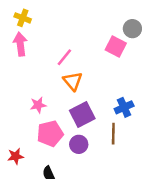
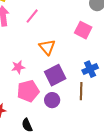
pink square: (116, 47) -> (83, 30), moved
pink line: (64, 57) -> (32, 16), moved

